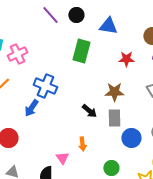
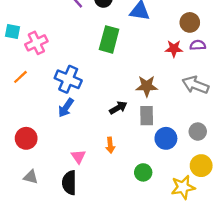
red star: (126, 59) -> (174, 49), moved
blue arrow: (31, 108) -> (66, 108), moved
black arrow: (89, 111) -> (118, 108), turned -70
pink triangle: (62, 158) -> (78, 157), moved

